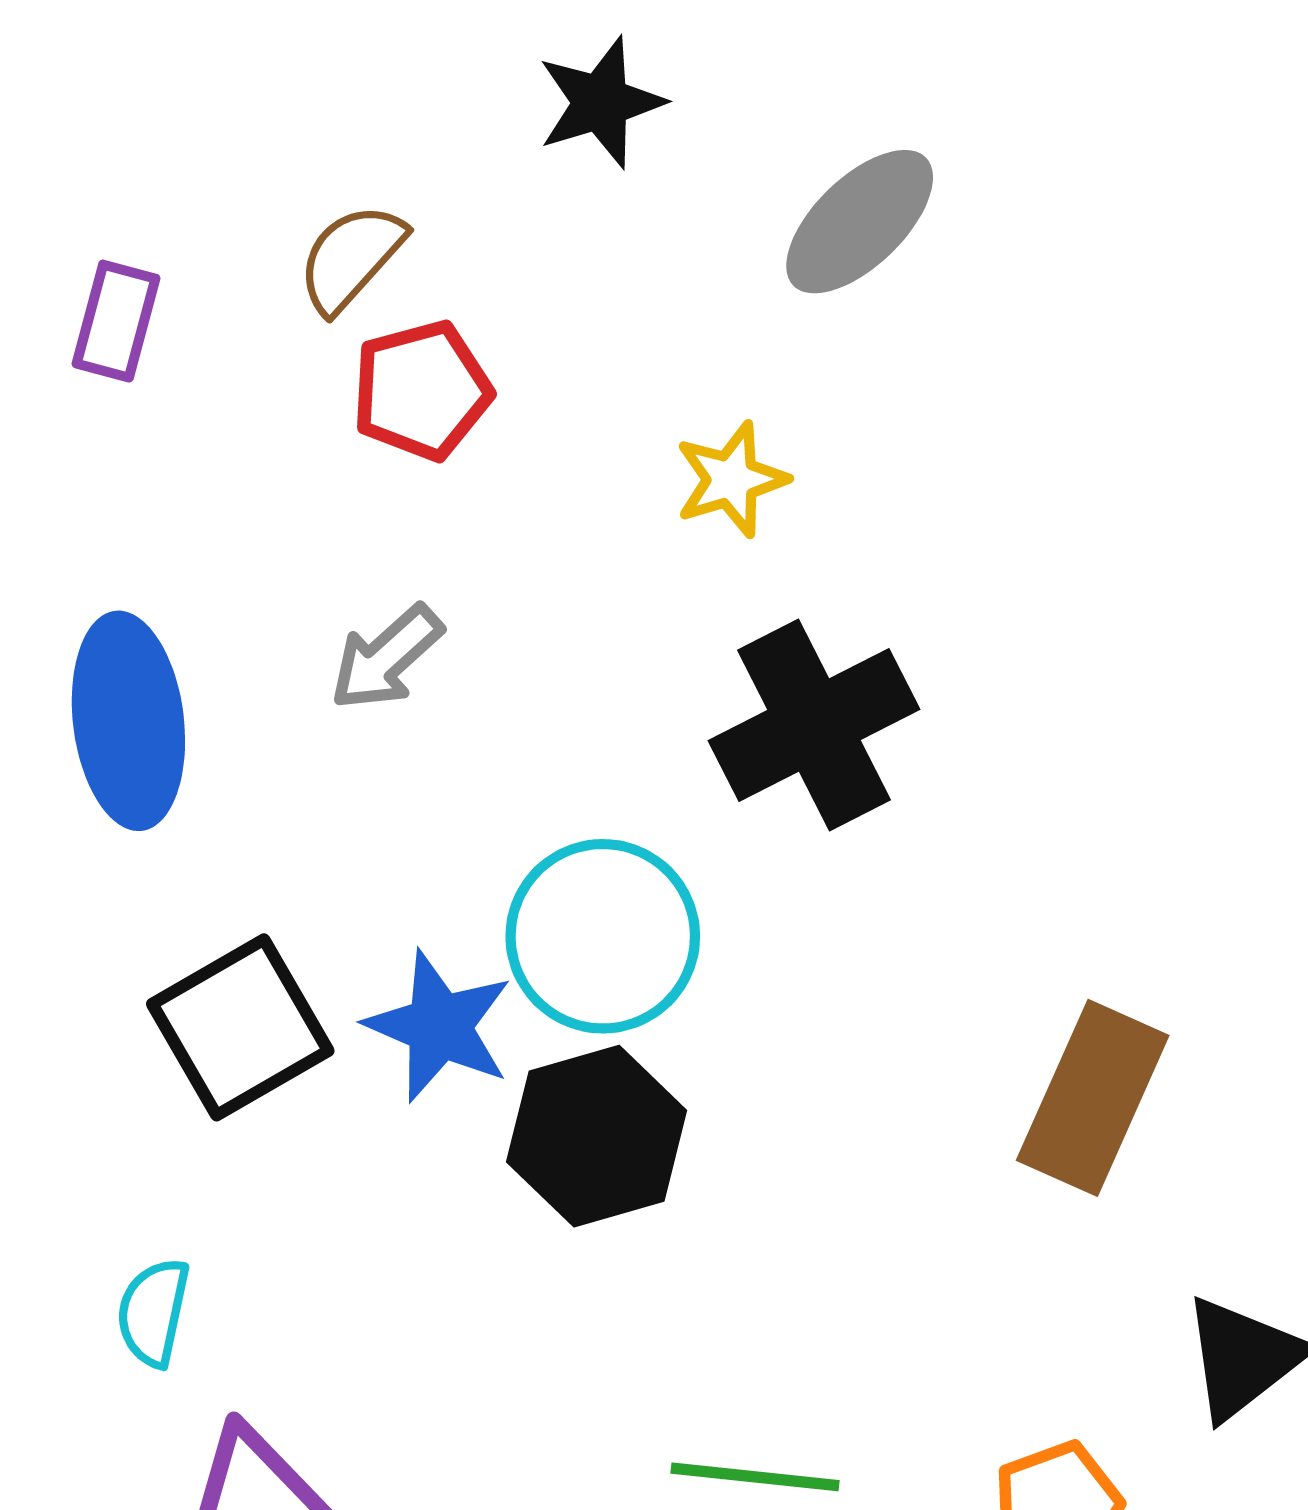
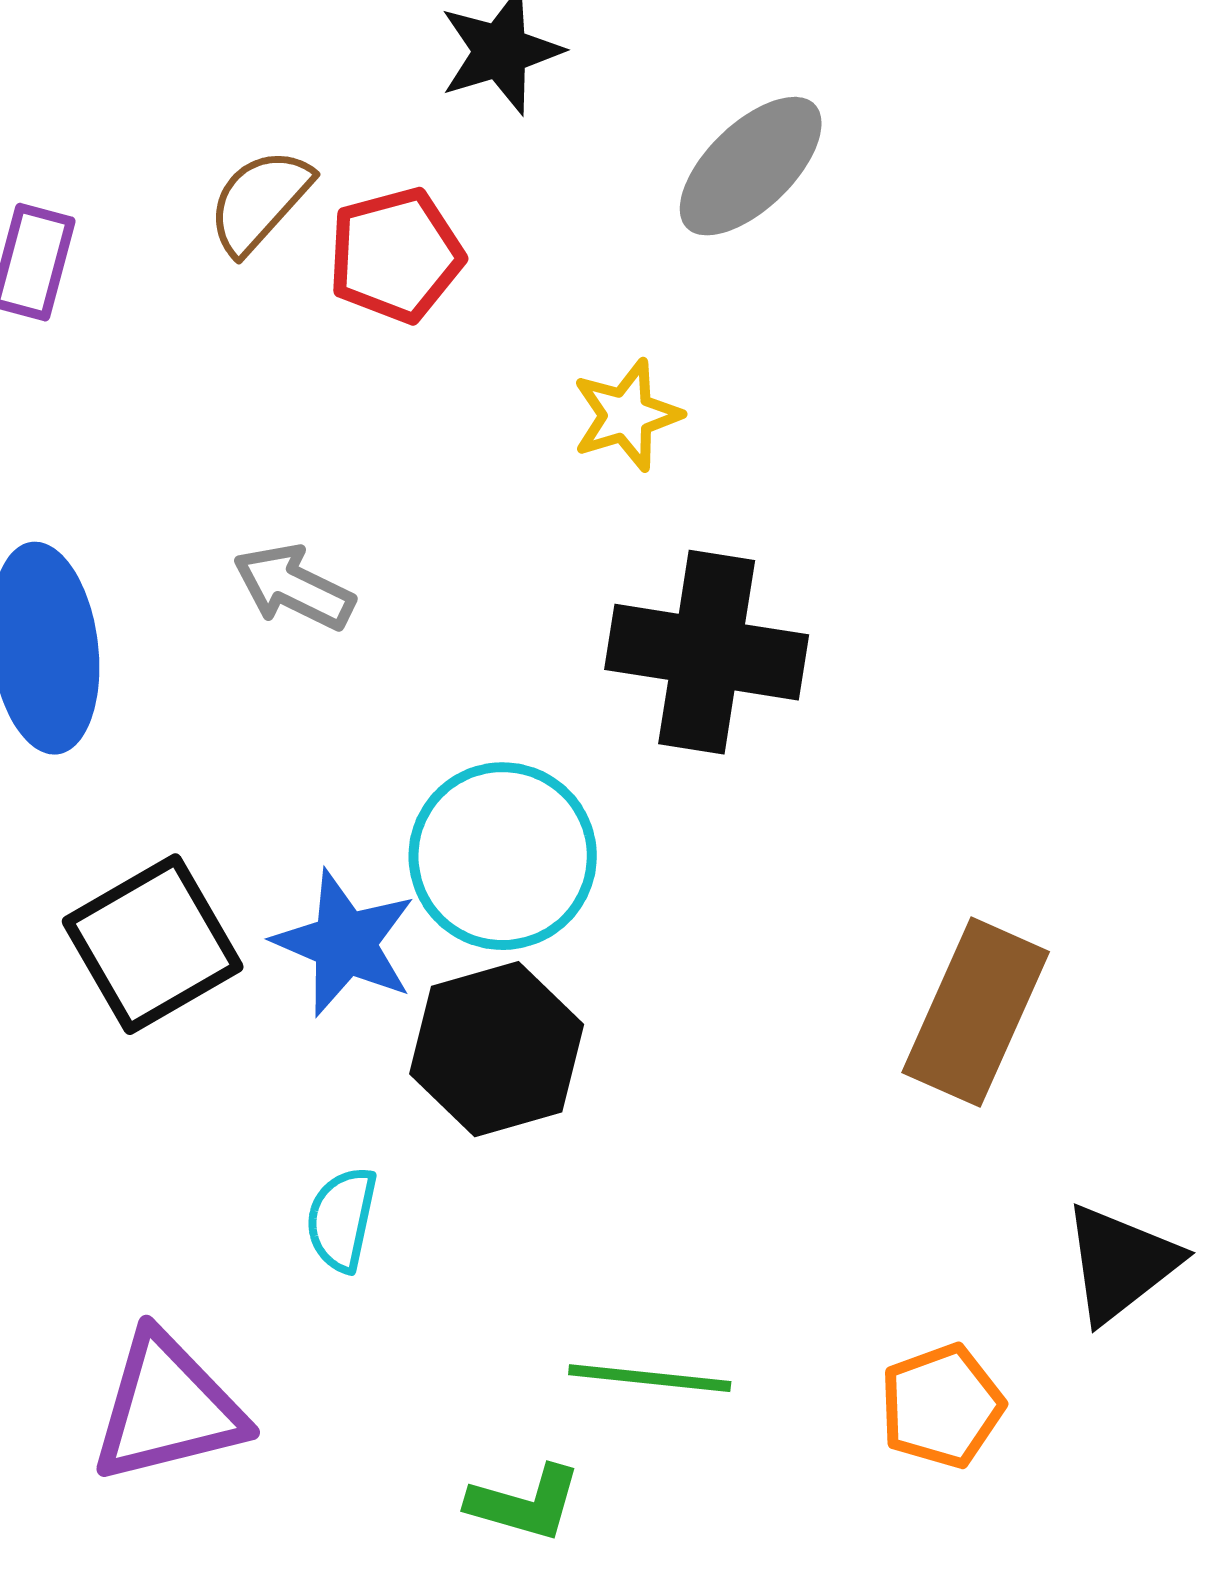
red pentagon: (422, 390) -> (396, 255), moved
gray arrow: (386, 658) -> (294, 587), turned 68
black cross: (814, 725) -> (707, 652), turned 36
cyan semicircle: (153, 1312) -> (342, 1219), moved

